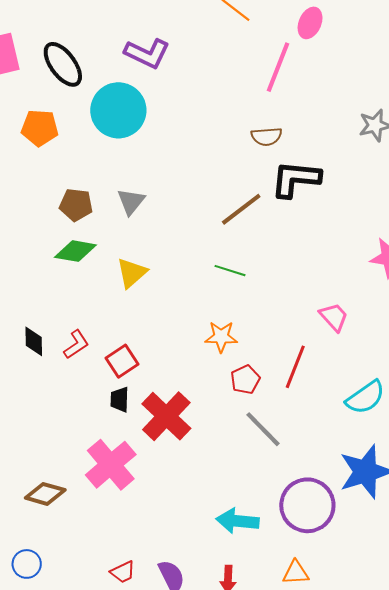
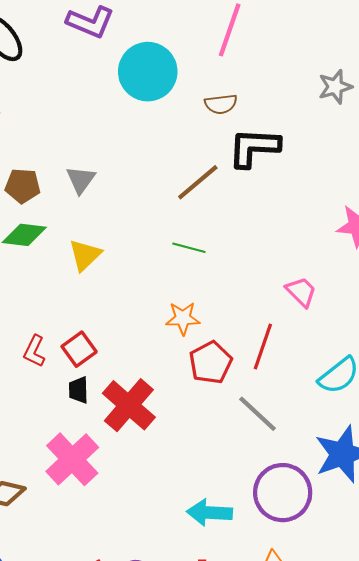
cyan circle: (118, 110) -> (148, 72), moved
red L-shape: (76, 344) -> (34, 351), moved, turned 152
red pentagon: (245, 380) -> (211, 363), size x1.4
gray line: (263, 429) -> (257, 414), moved

